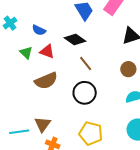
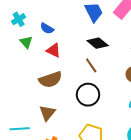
black diamond: (75, 39) -> (98, 43), moved
green triangle: (26, 53) -> (26, 42), moved
brown triangle: (43, 124) -> (47, 113), moved

